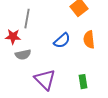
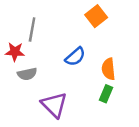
orange semicircle: (89, 40) -> (108, 69), moved
green rectangle: (83, 82) -> (106, 94), moved, turned 32

